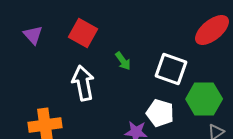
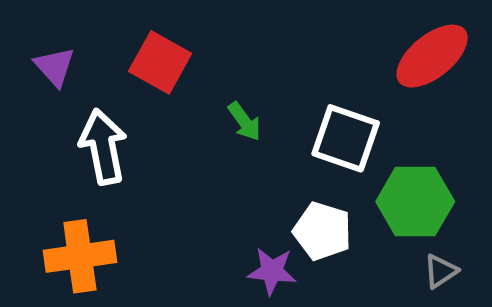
white arrow: (83, 83) -> (103, 147), moved

